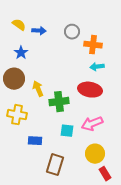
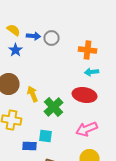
gray circle: (72, 32) -> (52, 38), moved
blue star: (21, 53) -> (16, 50), moved
green cross: (59, 102) -> (54, 107), turned -36
cyan square: (67, 131) -> (46, 136), moved

